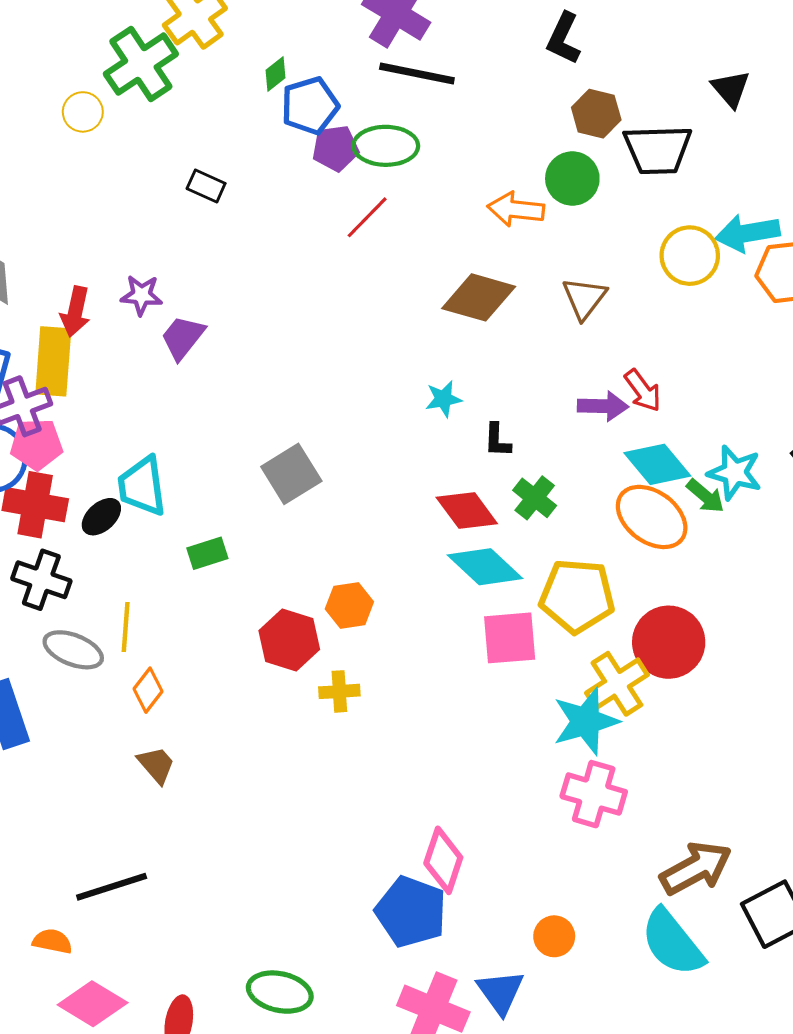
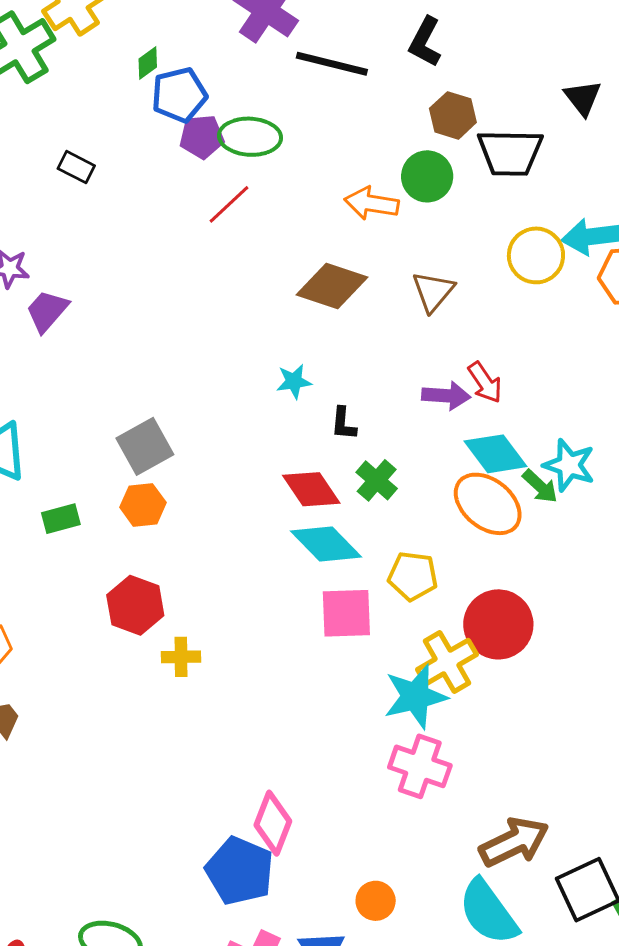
black line: (417, 73) -> (332, 64), moved
yellow pentagon: (577, 596) -> (413, 576), size x0.7
orange hexagon: (349, 605) -> (143, 505), moved

